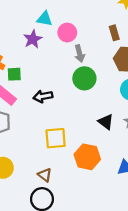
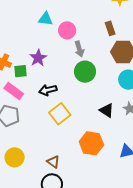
purple star: (33, 39) -> (38, 58), moved
yellow square: (56, 138) -> (60, 114), moved, turned -30

